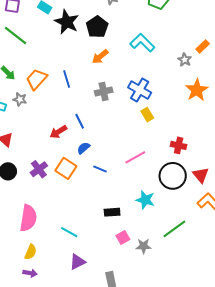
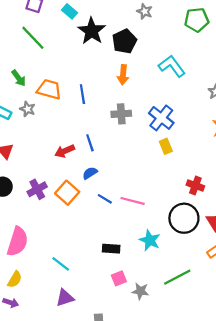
orange arrow: (100, 57) -> (123, 75), turned -54
orange trapezoid: (37, 79) -> (49, 89), turned 55
pink line: (135, 157) -> (133, 201), moved, turned 35

